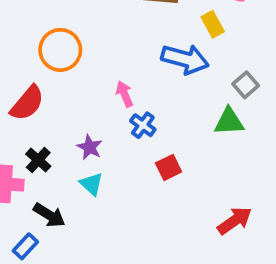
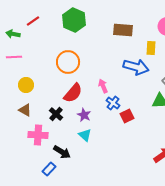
yellow rectangle: (213, 24) -> (151, 48), turned 32
red semicircle: (27, 103) -> (73, 93), moved
black cross: (38, 160) -> (56, 114), moved
red square: (169, 167) -> (127, 116), moved

